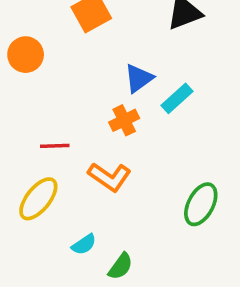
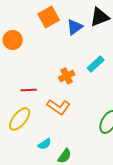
blue triangle: (139, 78) -> (75, 27), moved

